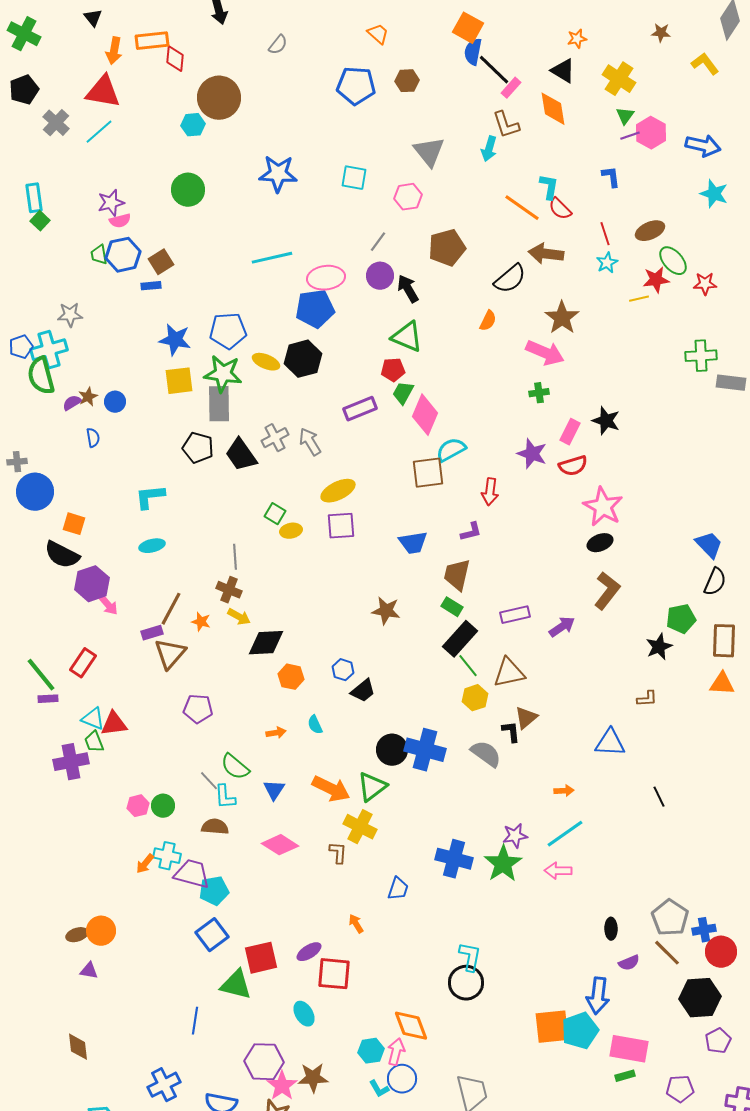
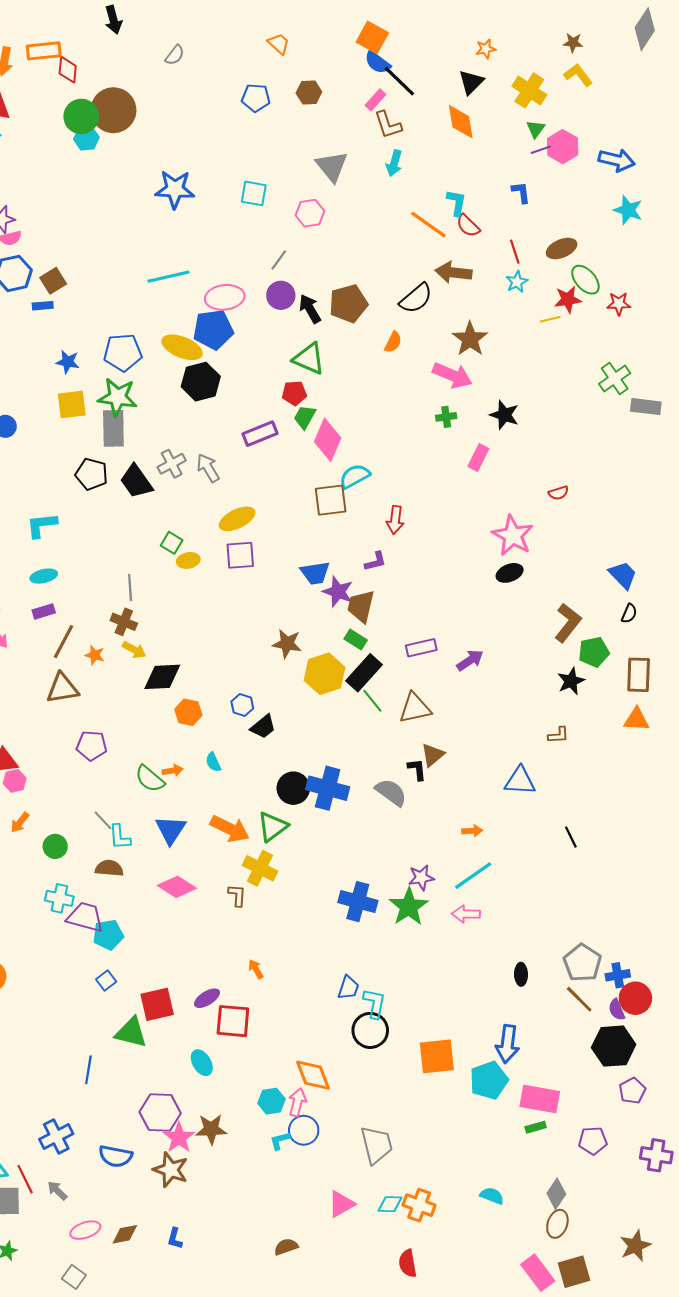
blue semicircle: (473, 52) -> (378, 62), turned -64
yellow L-shape: (705, 64) -> (578, 75), moved
black triangle: (563, 71) -> (471, 82), turned 44
blue pentagon: (356, 86) -> (256, 98), size x0.7
pink rectangle: (511, 88) -> (375, 100), moved
brown L-shape: (506, 125) -> (388, 125), moved
green circle: (188, 190) -> (81, 116), moved
brown pentagon: (447, 248) -> (348, 304), moved
blue star: (175, 340) -> (68, 362), size x0.7
green cross: (701, 356) -> (615, 378), turned -32
yellow ellipse: (266, 362) -> (182, 347), moved, size x1.4
black star: (606, 421) -> (504, 415), moved
purple star: (532, 454) -> (338, 592), moved
red semicircle: (573, 466) -> (558, 493), moved, size x0.7
black semicircle: (715, 582) -> (629, 613), size x0.7
brown L-shape: (607, 591) -> (568, 623), moved
purple rectangle: (152, 633) -> (44, 611), moved
brown triangle: (170, 654) -> (62, 688), turned 40
yellow hexagon: (475, 698) -> (324, 674), moved, size x1.5
green semicircle: (235, 767) -> (150, 779), moved
blue triangle: (274, 790) -> (171, 830), size x1.4
pink hexagon: (138, 806) -> (15, 781), moved
orange arrow: (145, 864) -> (20, 822), moved
blue trapezoid: (398, 889) -> (348, 988), moved
blue square: (212, 935) -> (106, 981), size x0.6
purple semicircle: (629, 963) -> (617, 1010), moved, turned 90
orange square: (552, 1027) -> (437, 1056), moved
cyan L-shape: (379, 1089) -> (280, 1141), turned 105

